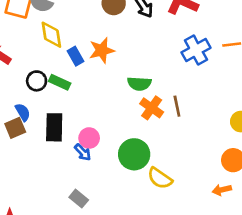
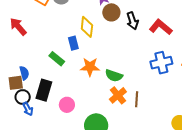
yellow diamond: (51, 35) -> (87, 27), moved
orange star: (102, 50) -> (90, 67), moved
black circle: (37, 81) -> (23, 97), moved
blue arrow: (83, 152) -> (28, 109), moved

